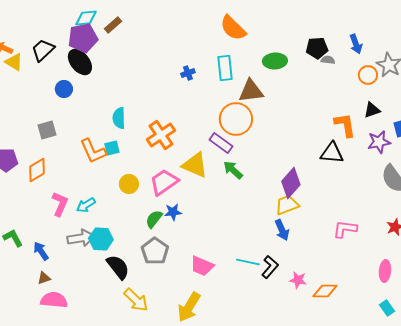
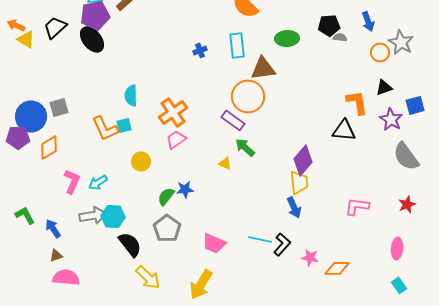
blue circle: (64, 89) -> (31, 116), moved, size x1.8
purple star: (379, 142) -> (391, 119), turned -30
yellow triangle: (195, 165) -> (225, 163), moved, size x0.5
pink trapezoid: (164, 182) -> (176, 139), moved, size x0.7
yellow trapezoid: (287, 205) -> (299, 182), turned 105

